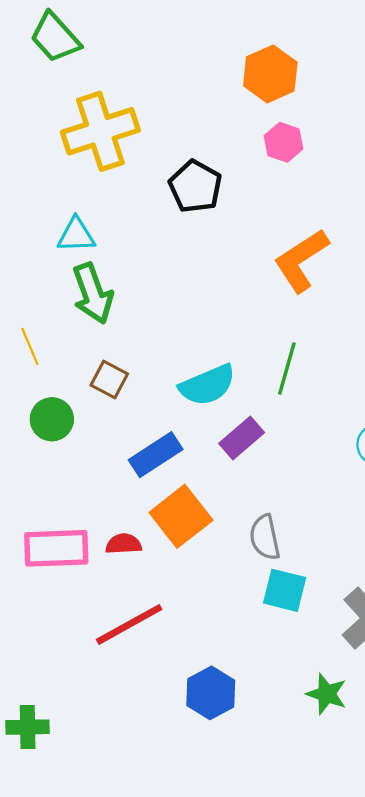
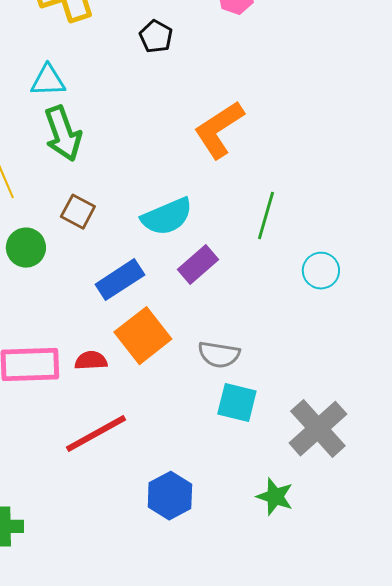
black pentagon: (195, 186) -> (156, 37), size x0.7
orange L-shape: (301, 260) -> (219, 130), moved
green line: (287, 369) -> (266, 216), moved
gray semicircle: (265, 537) -> (219, 355), turned -69

